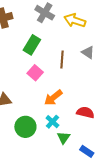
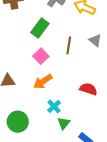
orange arrow: (53, 98) -> (43, 81), moved
red semicircle: (85, 112) -> (88, 89), moved
green circle: (25, 127) -> (18, 122), moved

